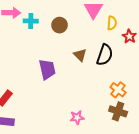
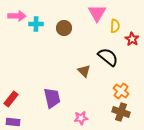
brown triangle: (80, 55) -> (84, 71), moved
black semicircle: (105, 55) -> (108, 57), turned -70
purple trapezoid: (47, 69) -> (52, 98), moved

